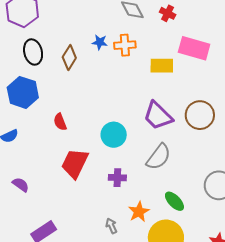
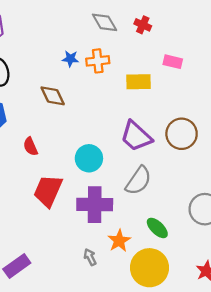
pink rectangle: (194, 48) -> (173, 62), size x0.6
brown diamond: (69, 57) -> (53, 96), moved, turned -55
purple cross: (117, 178) -> (95, 205), size x1.8

